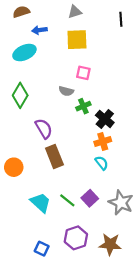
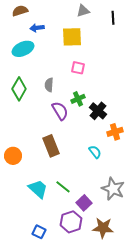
gray triangle: (75, 12) -> (83, 11), moved
gray semicircle: (66, 91) -> (49, 85), moved, turned 80
purple semicircle: (44, 129) -> (60, 111), moved
orange cross: (103, 141) -> (115, 132), moved
purple square: (90, 198) -> (84, 203), moved

